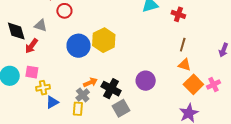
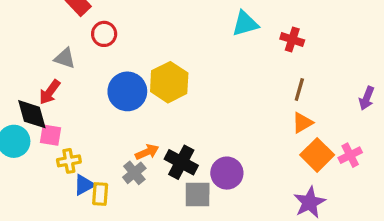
black diamond: (16, 31) -> (32, 114), moved
orange triangle: (185, 65) -> (302, 123), turned -48
purple circle: (146, 81) -> (227, 173), moved
gray square: (121, 108) -> (198, 195), turned 30
yellow rectangle: (78, 109) -> (100, 194), moved

